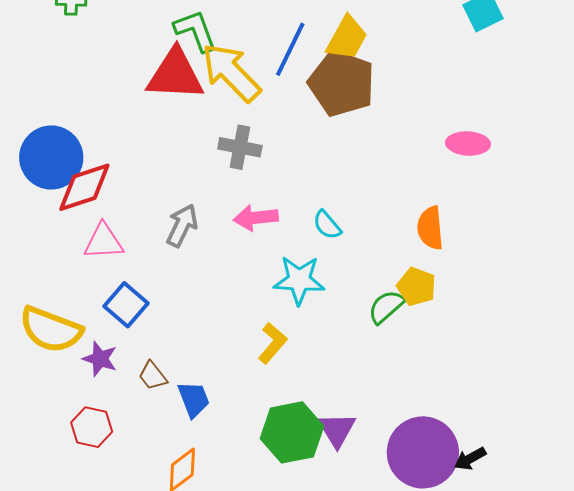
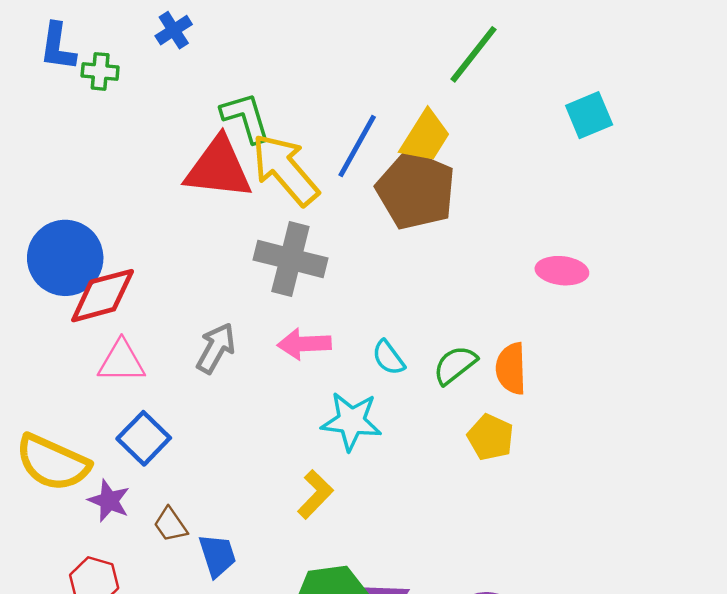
gray cross: (240, 147) -> (290, 259), size x1.4
green semicircle: (386, 307) -> (455, 365), moved

